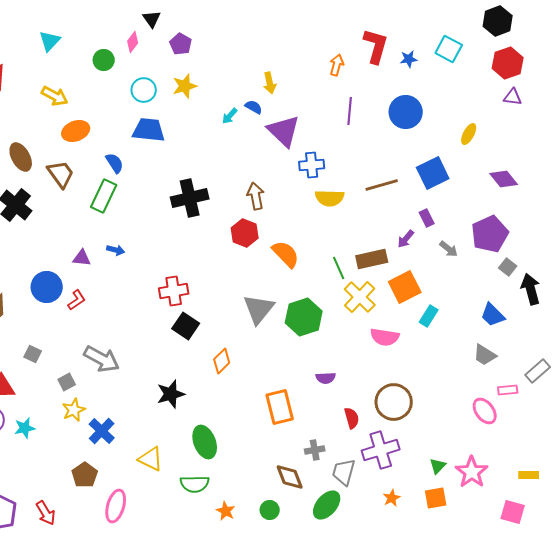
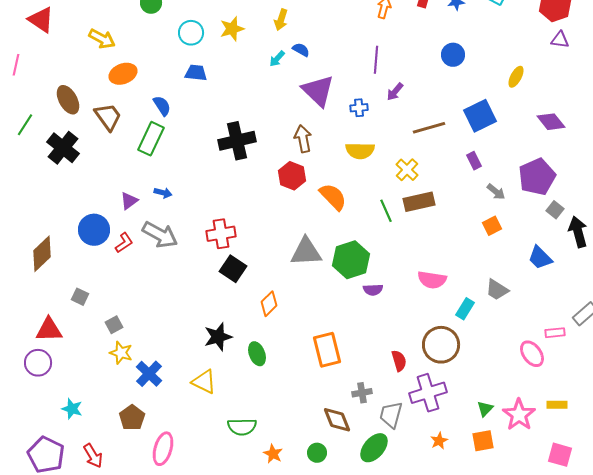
yellow arrow: (270, 83) -> (281, 20), moved, turned 30
purple line: (350, 111) -> (376, 60), moved
blue circle: (406, 112) -> (453, 55), size x0.7
blue trapezoid: (149, 130) -> (196, 73), size x0.7
purple triangle: (284, 131) -> (318, 91), moved
blue cross: (312, 165) -> (359, 108), size x0.7
yellow semicircle: (330, 198) -> (360, 151), moved
purple arrow: (406, 239) -> (395, 92), moved
purple triangle: (82, 258) -> (129, 201), turned -42
orange square: (405, 287) -> (492, 226), moved, size x0.6
yellow cross: (360, 297) -> (407, 170), moved, size x0.7
gray triangle: (259, 309) -> (306, 252), turned 48
cyan rectangle: (429, 316) -> (465, 309), moved
gray trapezoid: (485, 355) -> (497, 290), moved
gray arrow: (102, 359) -> (160, 235), moved
purple semicircle: (326, 378) -> (373, 290), moved
yellow star: (74, 410) -> (121, 353), turned -30
cyan star: (25, 428) -> (72, 409), moved, turned 30
green ellipse: (205, 442) -> (257, 354), moved, size x0.7
yellow triangle: (151, 459) -> (204, 382), moved
yellow rectangle: (529, 475) -> (557, 405), moved

